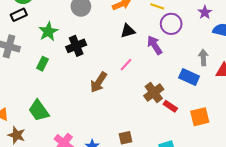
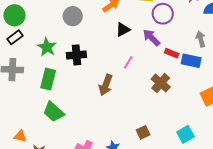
black cross: (76, 46) -> (76, 55), turned 30
green rectangle: (43, 64) -> (48, 79), size x1.5
red rectangle: (170, 106) -> (172, 53), moved
green trapezoid: (39, 111) -> (53, 112), moved

